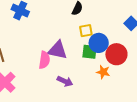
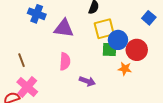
yellow square: (86, 31) -> (104, 29), size x1.5
purple triangle: (58, 50) -> (64, 28), moved

